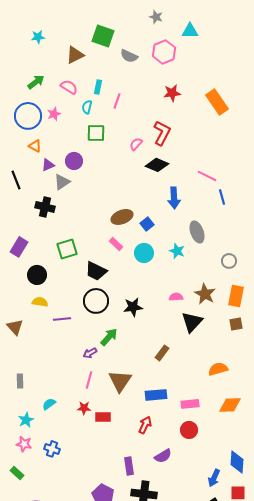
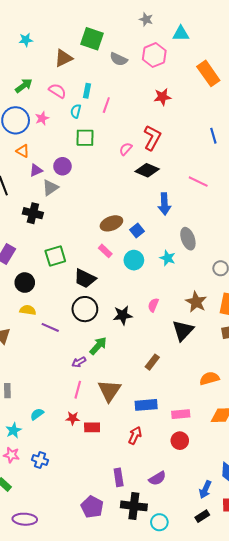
orange rectangle: (217, 102) -> (208, 73), moved
blue line: (222, 197) -> (213, 136), moved
pink semicircle: (176, 297) -> (153, 305), moved, turned -64
purple line: (62, 319) -> (50, 327), turned 30
purple semicircle: (163, 456) -> (157, 478), moved

